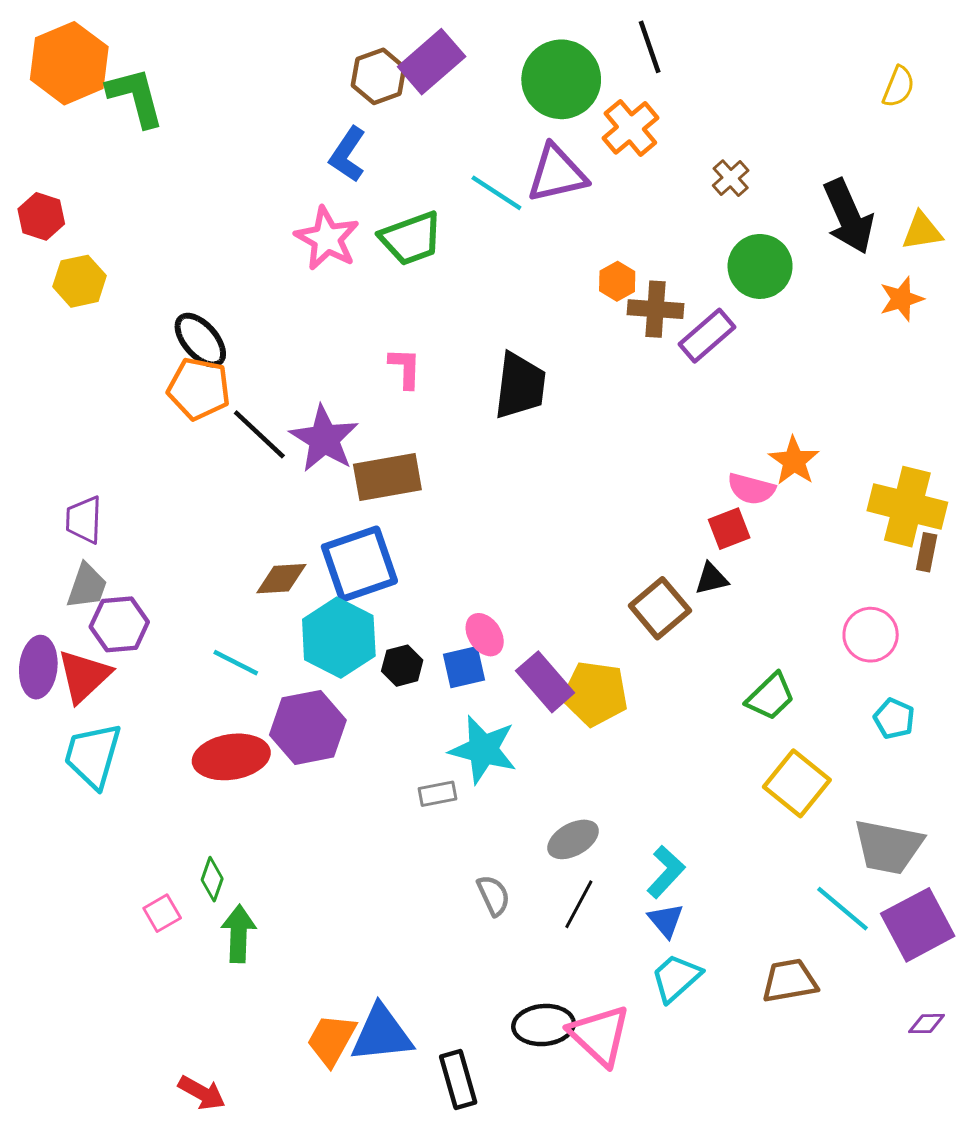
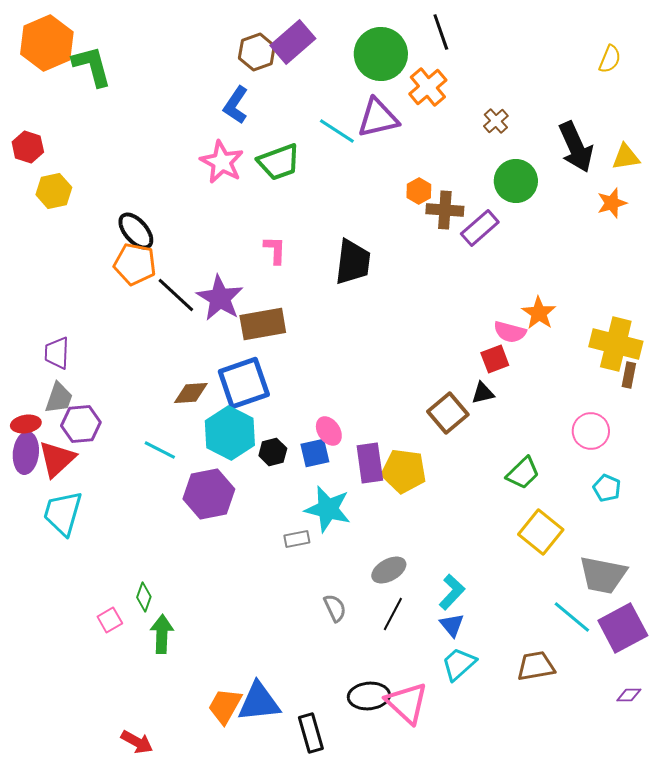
purple rectangle: (545, 682) -> (370, 463), turned 33
red ellipse: (231, 757) -> (26, 424), moved, size x0.6

